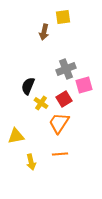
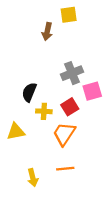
yellow cross: (41, 103) -> (44, 111), turned -32
yellow triangle: (16, 136) -> (16, 132), moved

